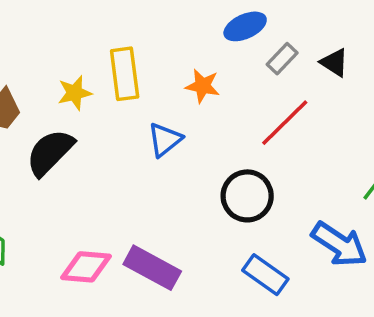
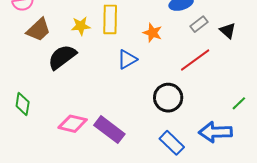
blue arrow: (339, 244) -> (215, 132), turned 136

